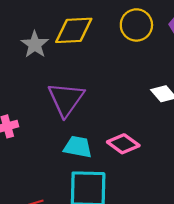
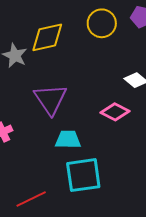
pink diamond: (123, 144) -> (115, 112), moved

